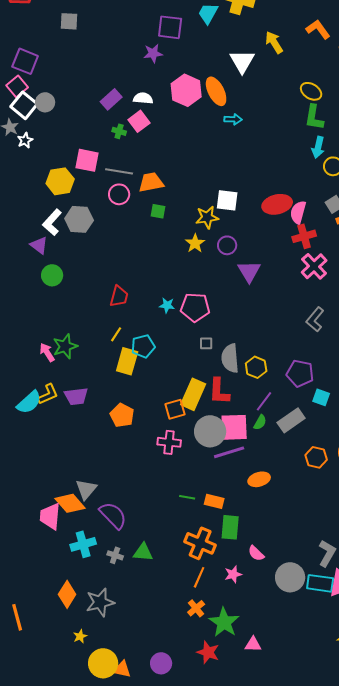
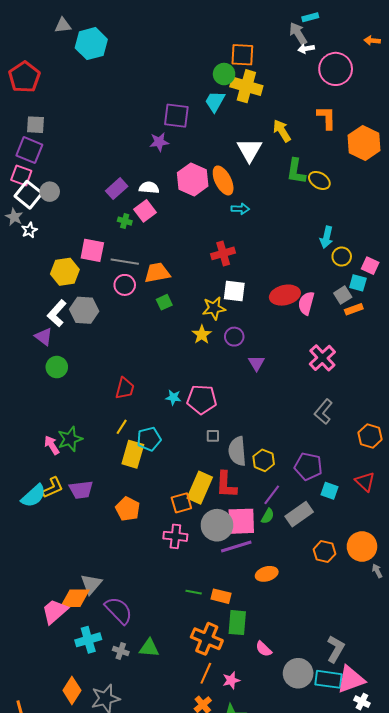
gray square: (69, 21) -> (35, 125), moved
orange L-shape: (318, 29) -> (326, 118), turned 35
pink square: (17, 86) -> (21, 175), turned -30
green L-shape: (314, 117) -> (296, 171), moved
green square: (158, 211) -> (164, 302), turned -35
red cross: (304, 236) -> (223, 253), moved
purple triangle: (249, 271) -> (257, 363), size x0.7
orange diamond: (70, 503) -> (75, 598), turned -48
pink trapezoid: (50, 516) -> (55, 611), turned 44
pink star: (233, 574) -> (231, 680), moved

